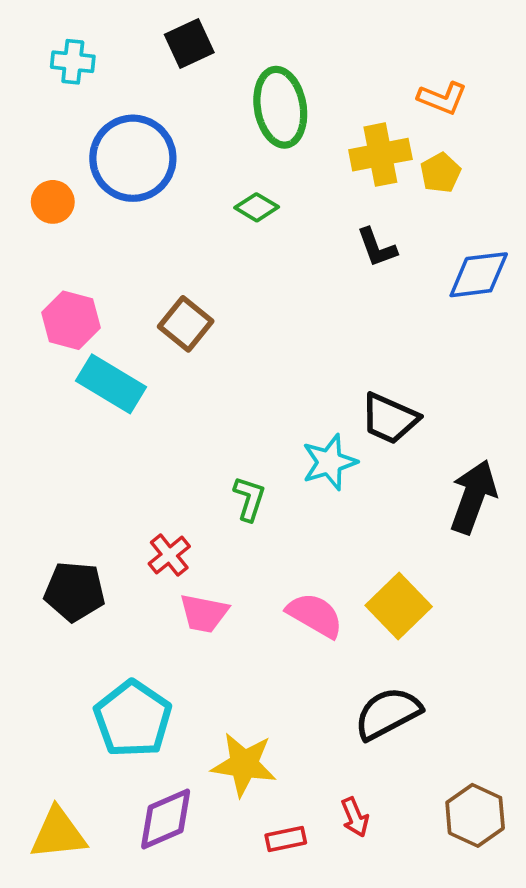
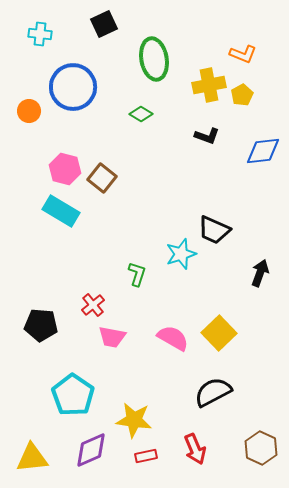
black L-shape: (377, 247) -> (207, 136), turned -50
pink hexagon: (71, 320) -> (65, 169), moved
black arrow: (473, 497) -> (260, 273), size x0.7
red arrow: (355, 817) -> (195, 449), size x1.4
red rectangle: (286, 839) -> (146, 456), moved

